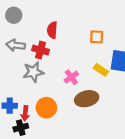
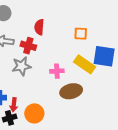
yellow rectangle: (101, 70) -> (85, 64), size x1.5
pink cross: (71, 77) -> (57, 71), turned 32
orange circle: (46, 108) -> (34, 113), moved

